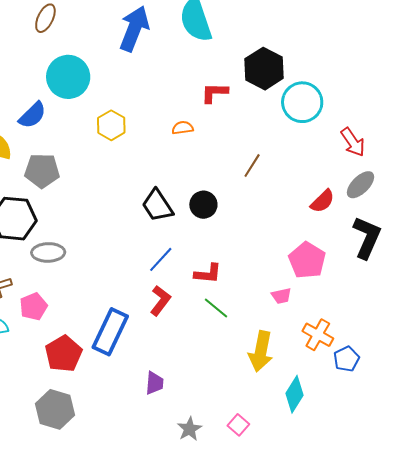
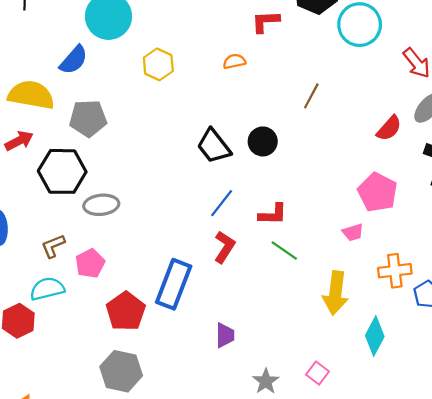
orange cross: (318, 335) -> (395, 271), turned -32

